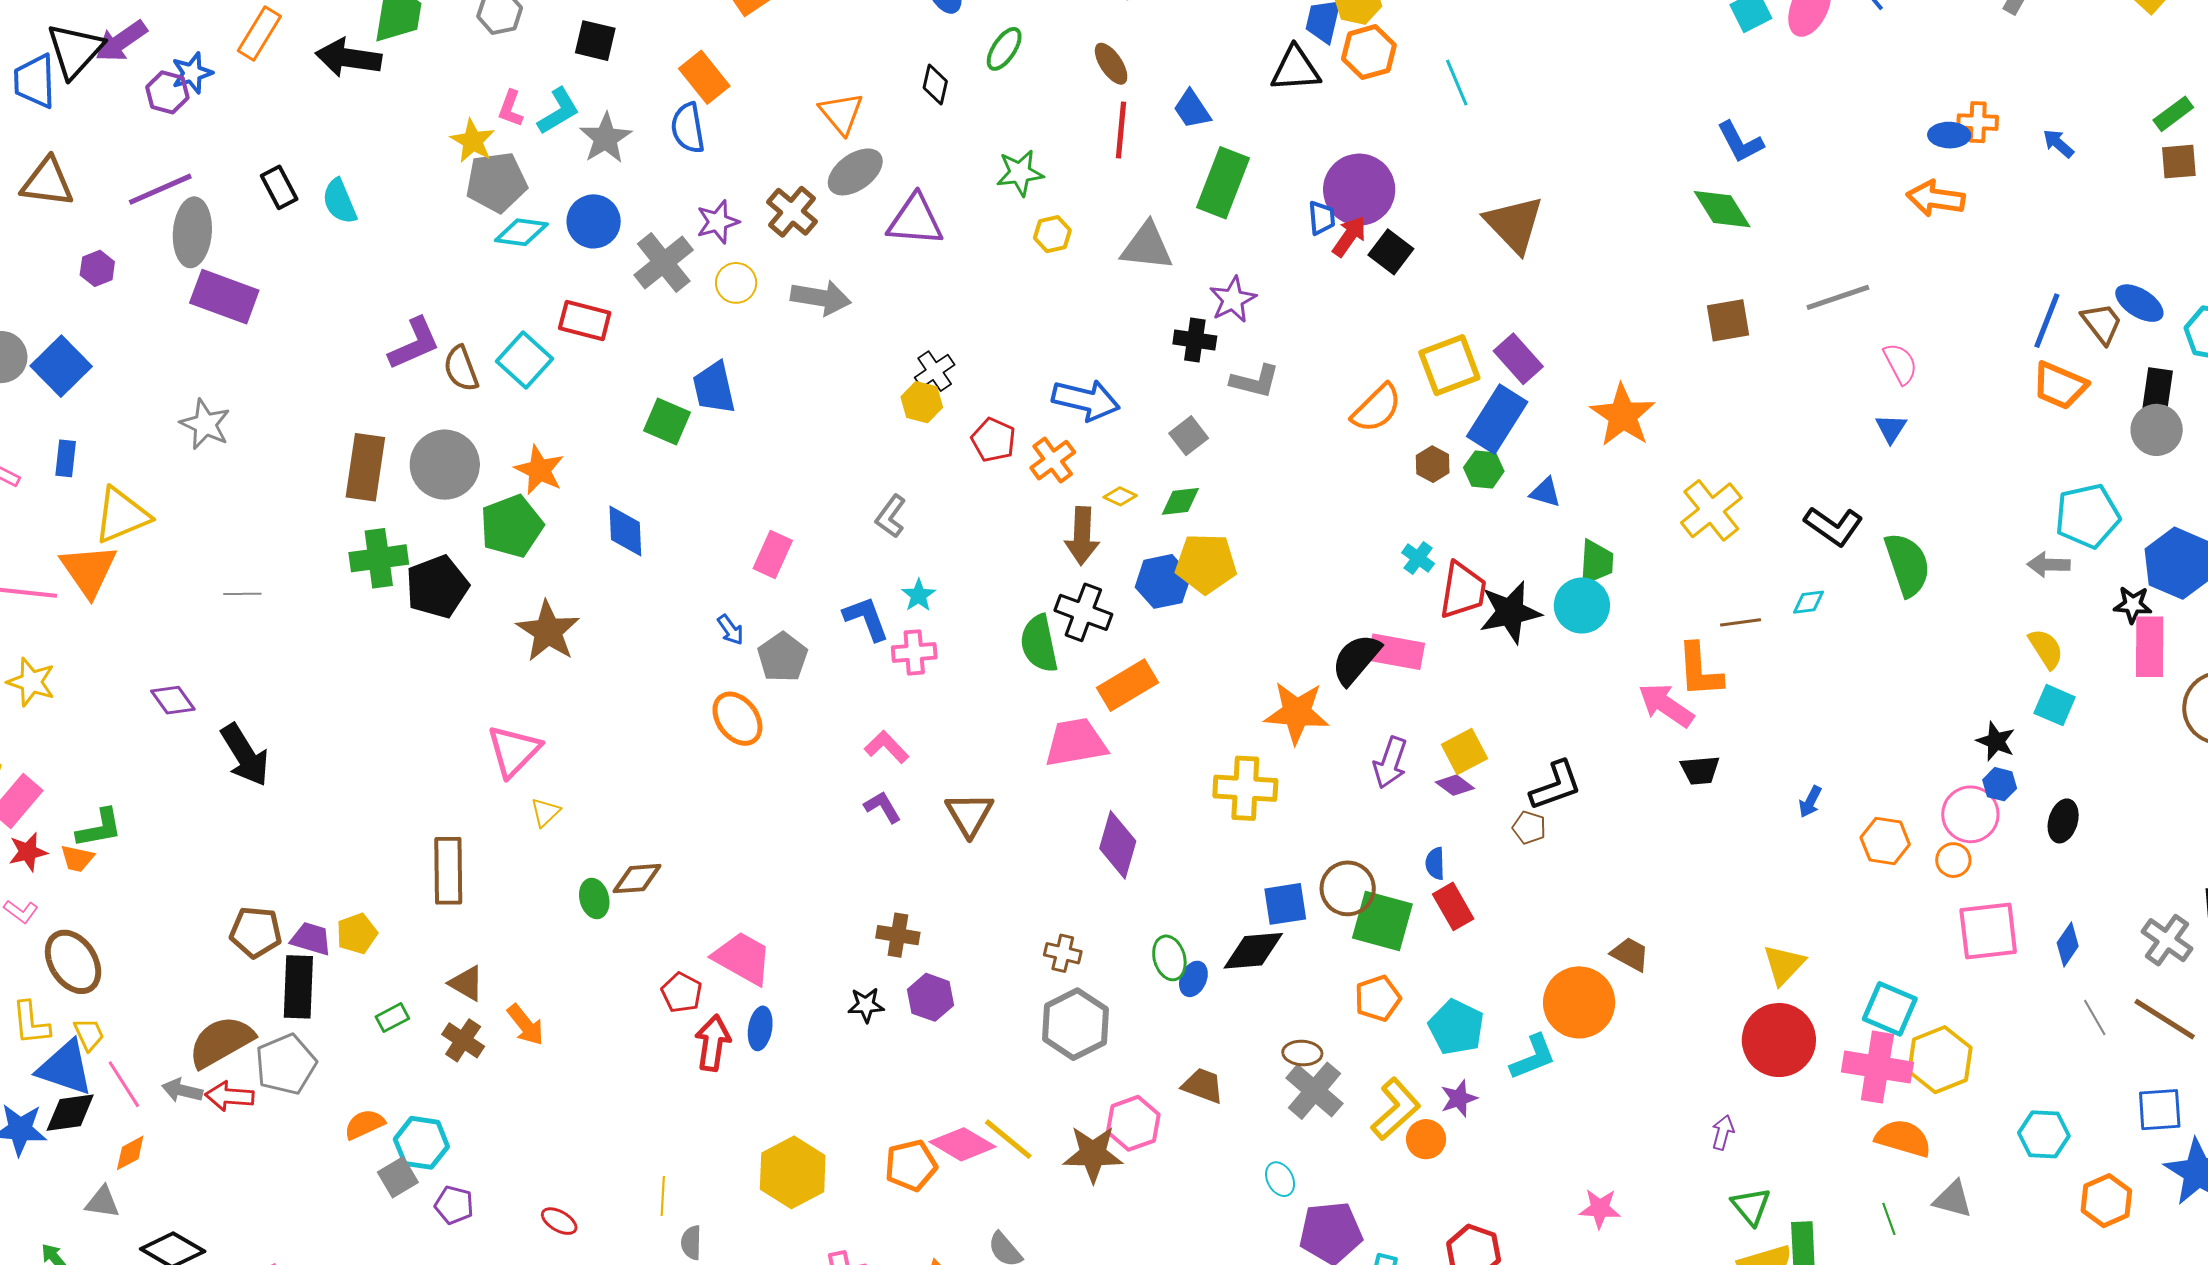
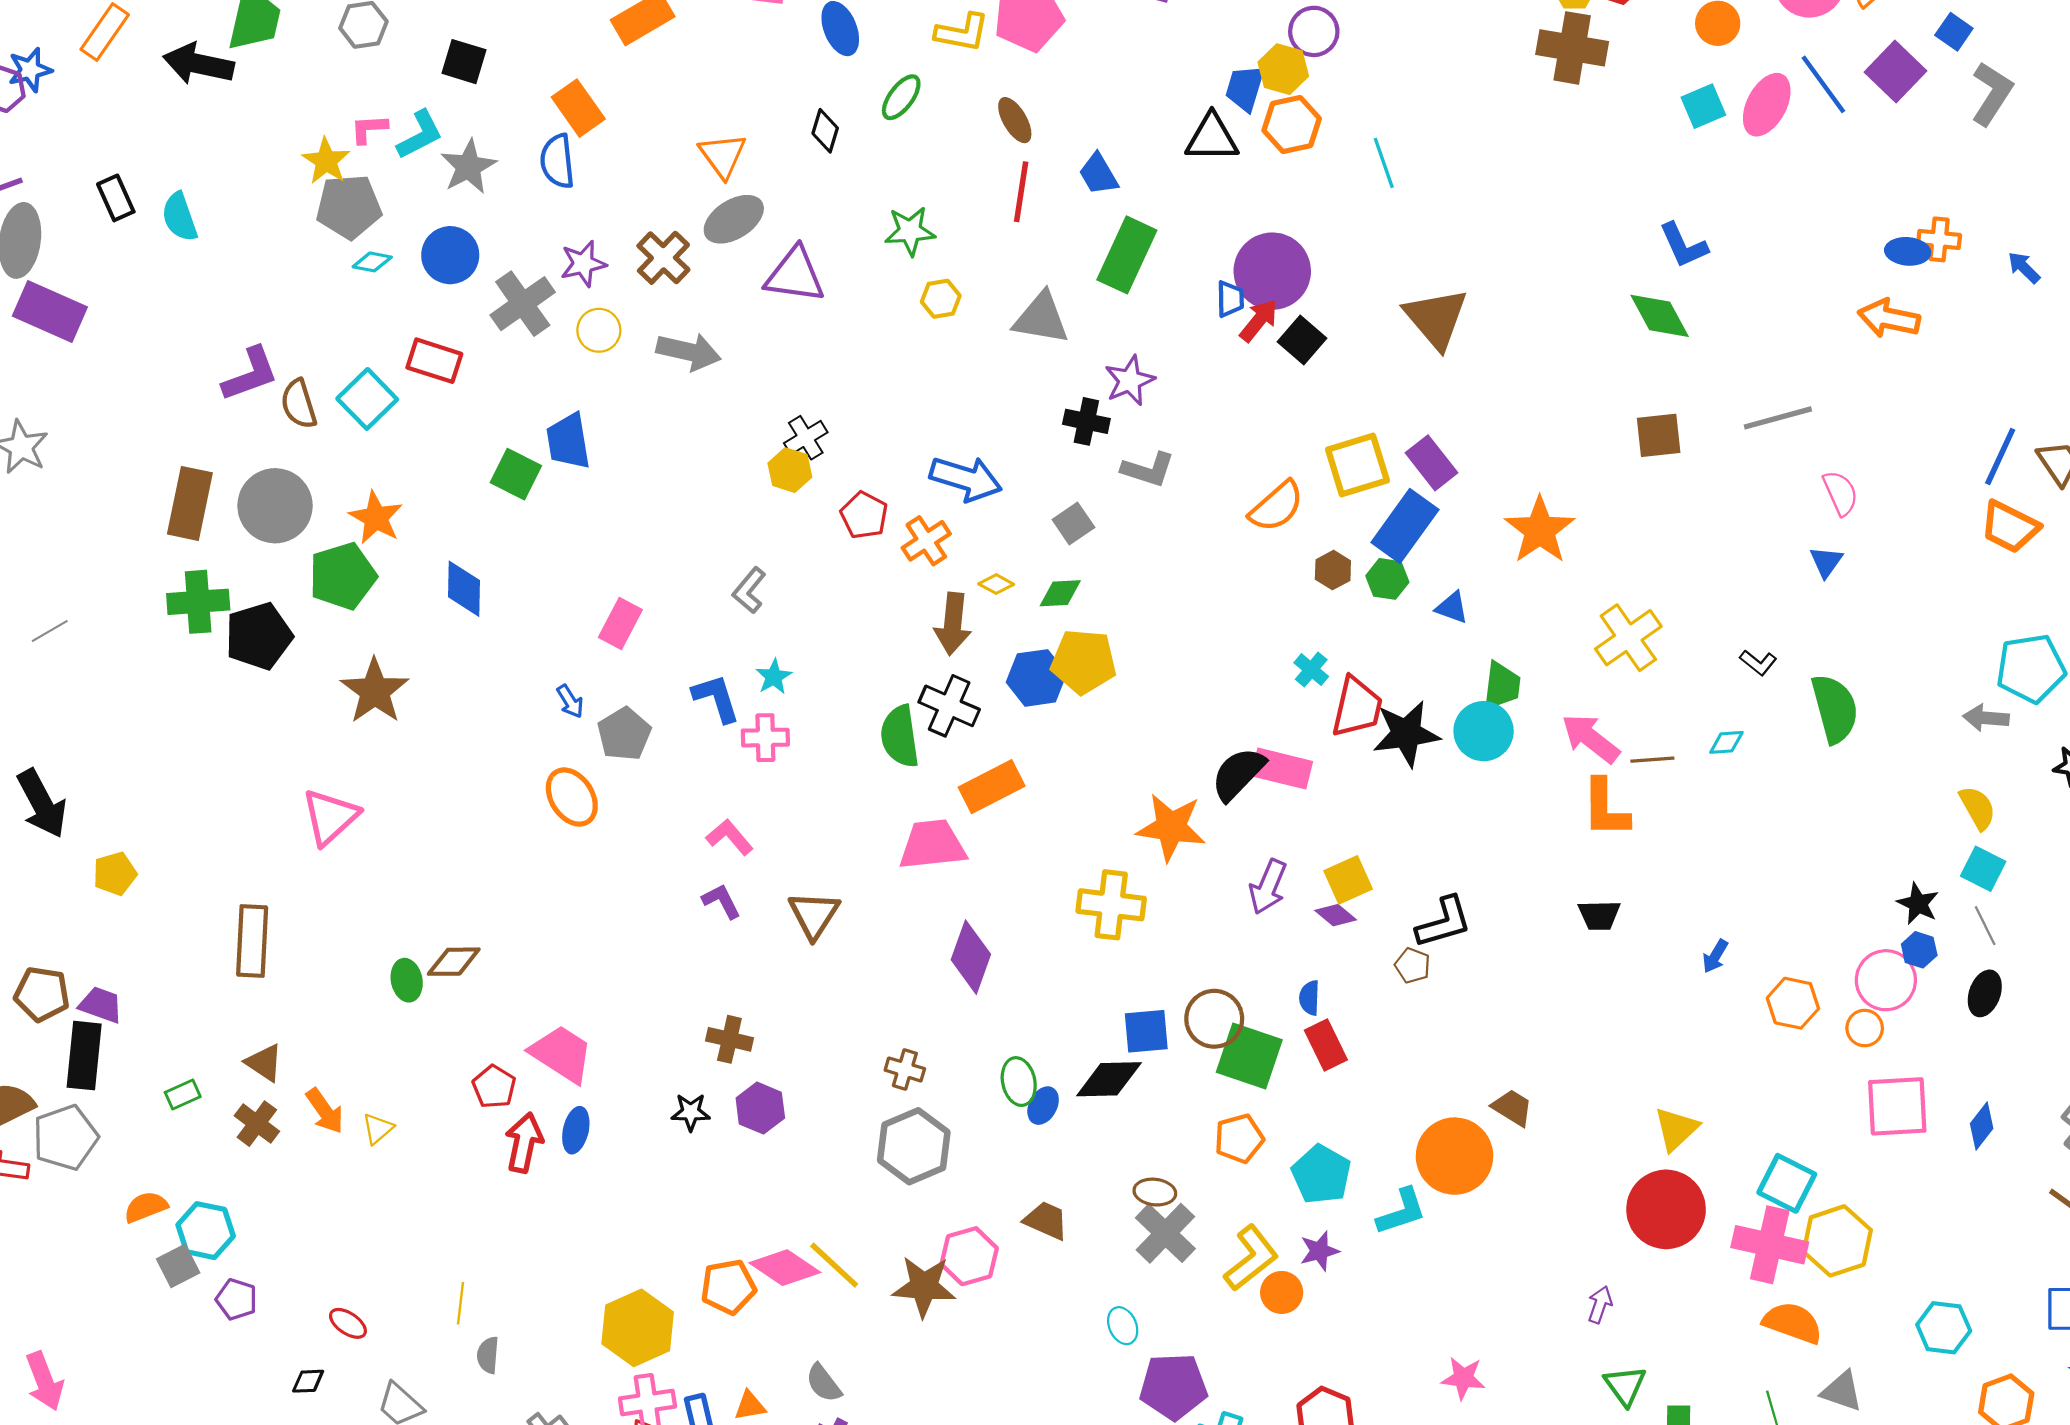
pink L-shape: (511, 109) -> (369, 129), turned 63
cyan diamond: (521, 232) -> (372, 262), size x0.7
black L-shape: (1834, 526) -> (1758, 663), size x0.6
gray line: (242, 594) -> (50, 631), turned -33
pink arrow: (1666, 705) -> (1591, 738), moved
yellow triangle: (545, 812) -> (378, 1129), moved
yellow pentagon: (357, 934) -> (115, 874), moved
gray line: (2095, 1018) -> (1985, 926), moved
yellow hexagon: (793, 1172) -> (638, 1328), moved

